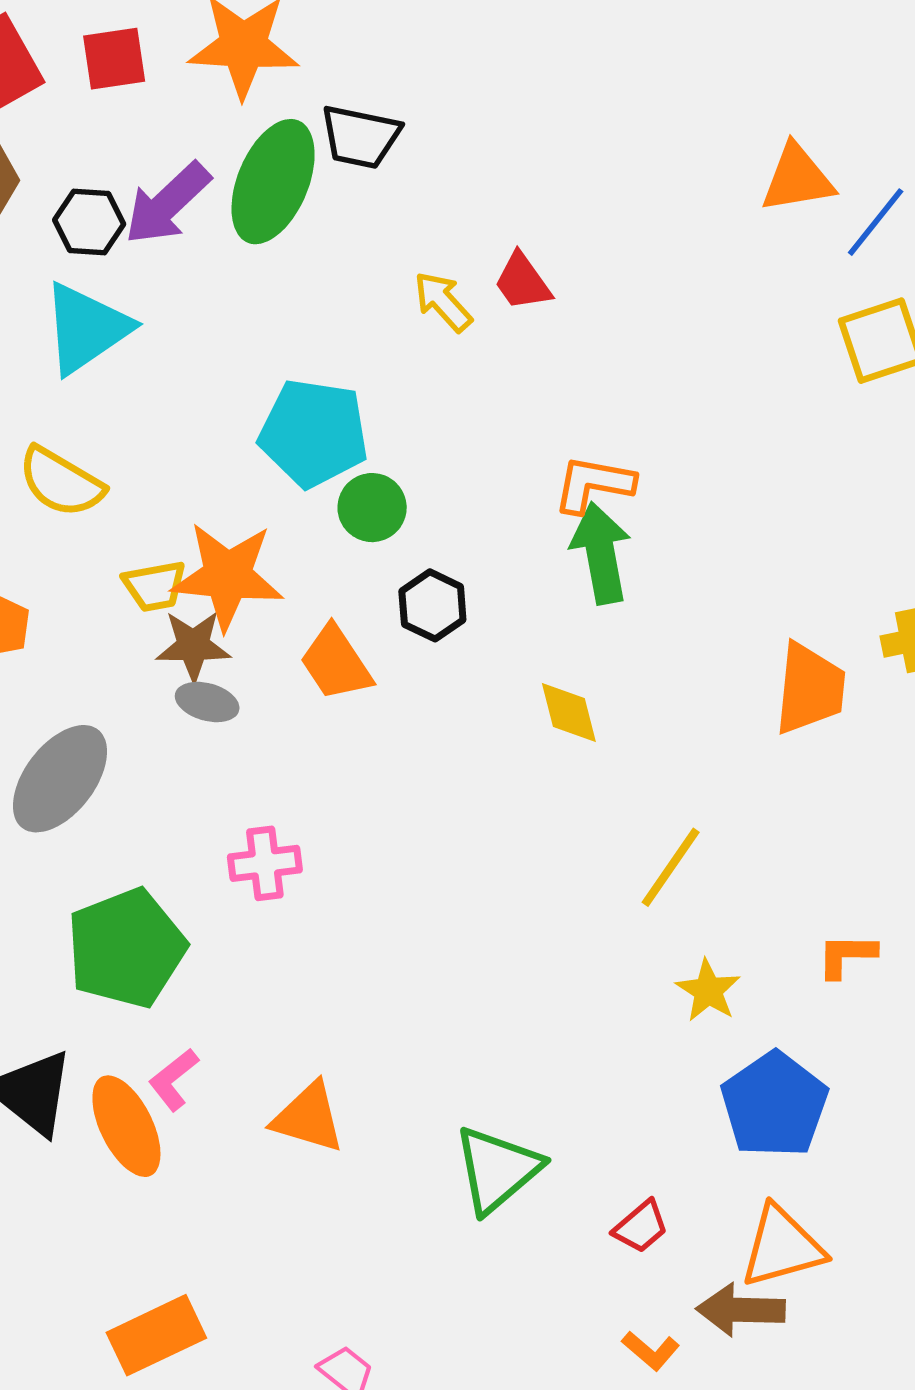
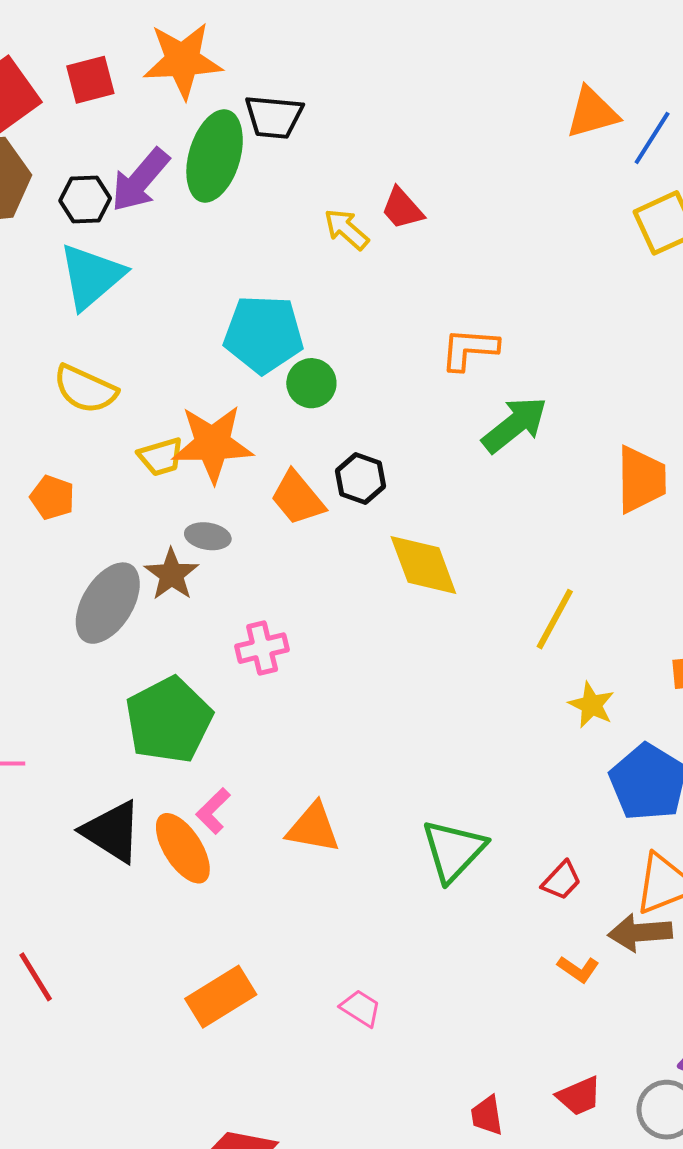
green arrow: (601, 553) -> (515, 425), moved, turned 68
black hexagon: (432, 605) -> (360, 479), moved
brown star: (193, 646) -> (172, 574), moved, turned -30
yellow diamond: (569, 712) -> (423, 565), moved, size x1.5

